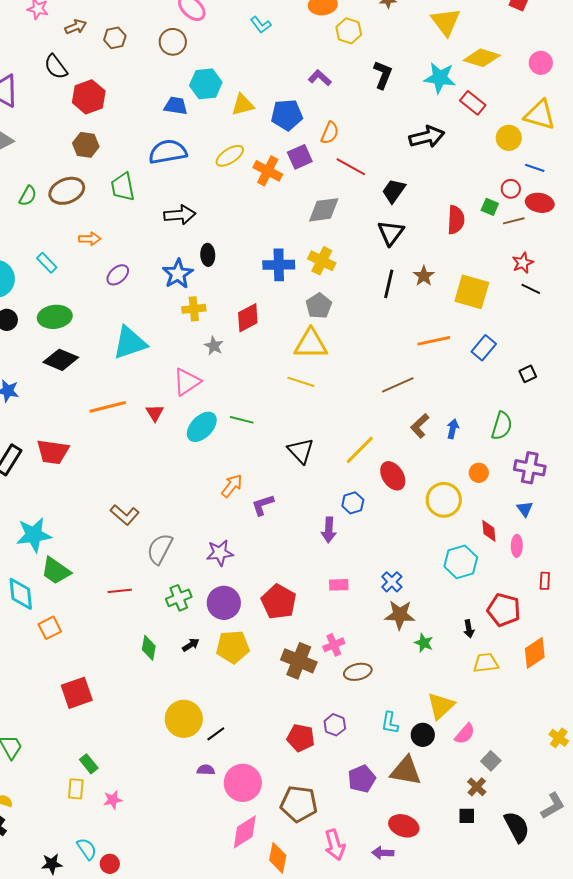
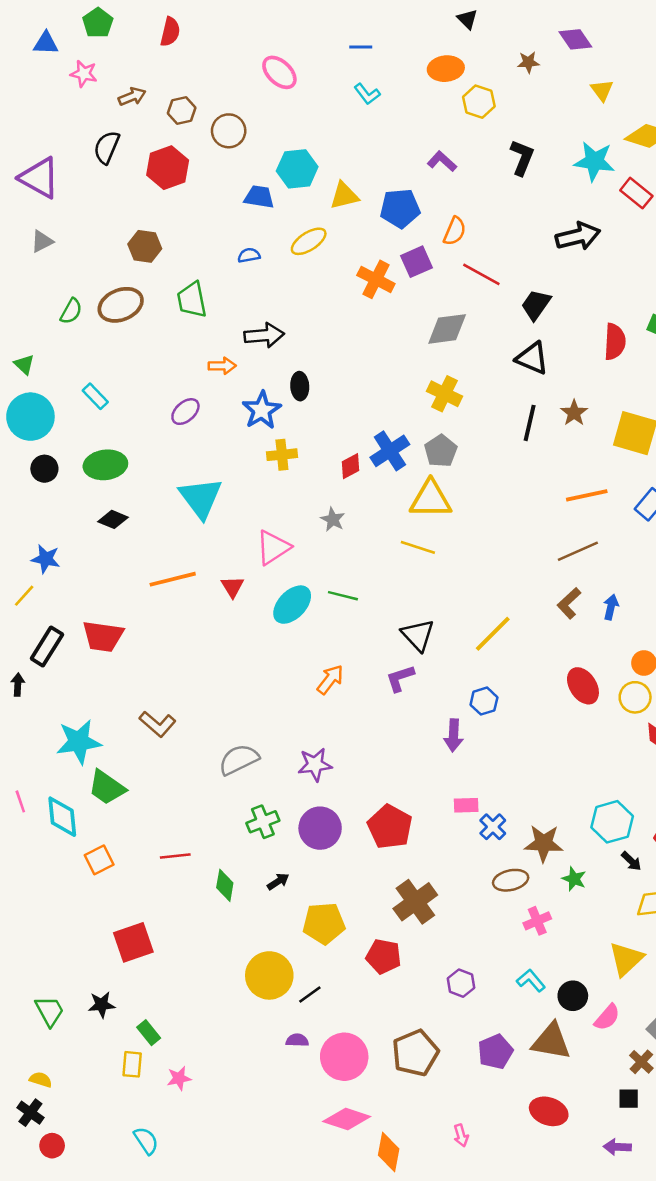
yellow triangle: (446, 22) -> (602, 90), size x0.6
brown circle: (173, 42) -> (229, 131), moved
black semicircle: (56, 67) -> (107, 147), turned 60
red hexagon: (89, 97) -> (168, 168), moved
blue semicircle: (168, 152) -> (249, 255), size x0.5
yellow ellipse: (230, 156) -> (309, 241), moved
black triangle: (391, 233) -> (532, 358), turned -44
orange arrow: (90, 239) -> (222, 366), moved
blue cross: (279, 265) -> (390, 451), moved, turned -32
red diamond: (248, 318) -> (351, 466), size x0.7
cyan triangle: (130, 343) -> (201, 498), turned -48
gray star: (214, 346) -> (333, 519), moved
black diamond: (61, 360) -> (113, 519), size x0.7
brown line: (398, 385) -> (578, 551), moved
red ellipse: (393, 476) -> (583, 686), moved
yellow circle: (444, 500) -> (635, 697), moved, size x0.7
purple L-shape: (263, 505) -> (400, 678), moved
brown L-shape: (125, 515) -> (157, 724), moved
gray semicircle: (160, 549) -> (239, 760), turned 36
cyan hexagon: (461, 562) -> (612, 822), moved
blue cross: (392, 582) -> (493, 827), moved
red line: (120, 591) -> (175, 856), moved
black arrow: (469, 629) -> (631, 861), turned -36
pink cross: (334, 645) -> (537, 921), moved
yellow pentagon: (233, 647) -> (324, 923), moved
brown cross: (299, 661) -> (415, 902), turned 32
brown ellipse: (358, 672) -> (511, 880), moved
yellow triangle: (441, 706) -> (626, 959), moved
cyan L-shape: (390, 723) -> (531, 981), turned 130
pink semicircle: (465, 734) -> (607, 1017), moved
red pentagon: (301, 738) -> (384, 956), moved
brown pentagon: (299, 804) -> (415, 1053), moved, turned -30
pink diamond: (245, 832) -> (347, 1119), turned 51
pink arrow: (335, 845) -> (461, 1135), size x0.6
purple arrow: (383, 853) -> (617, 1147), moved
black star: (52, 864) -> (102, 1005), moved
red circle: (110, 864) -> (52, 1146), moved

